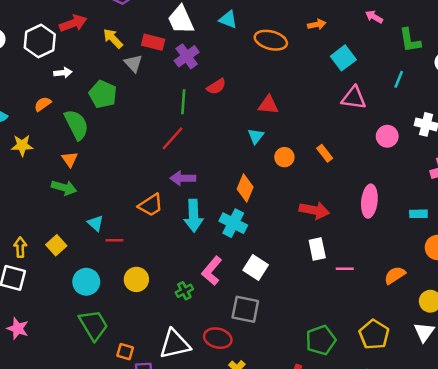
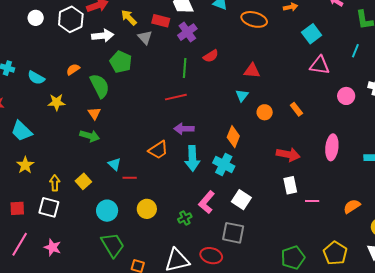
white arrow: (63, 73) -> (103, 36), moved, size x1.5
red line: (173, 138) -> (176, 97), turned 35

